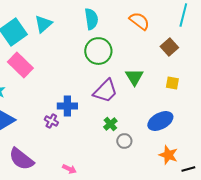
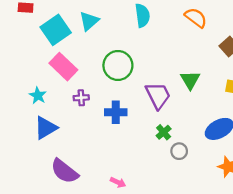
green circle: (98, 51) -> (118, 65), moved
purple trapezoid: (105, 91) -> (158, 96), turned -72
purple cross: (51, 121) -> (81, 98), moved, turned -32

